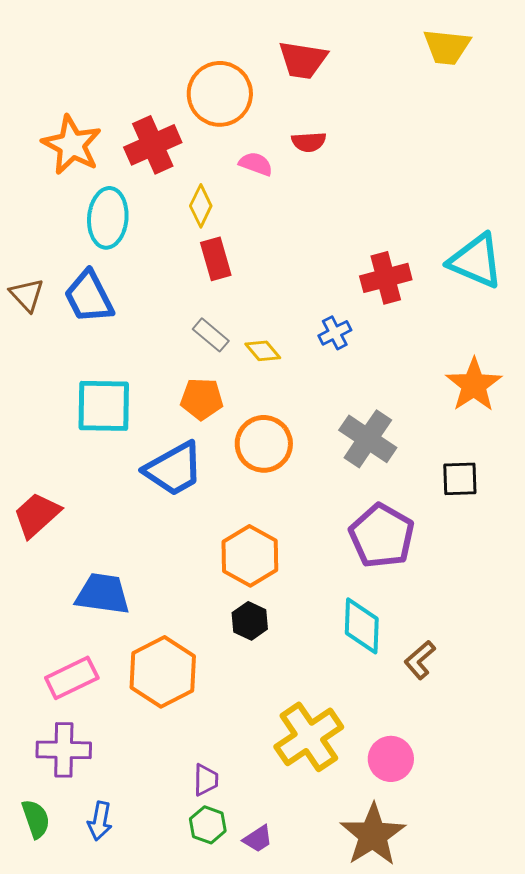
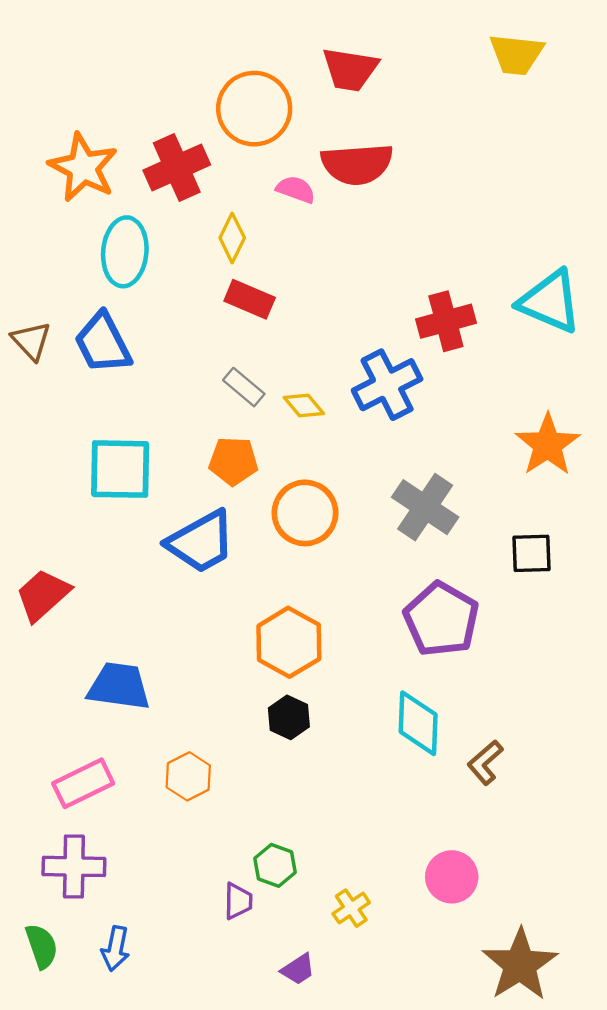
red semicircle: (309, 142) -> (357, 164), size x1.8
red rectangle: (216, 259) -> (250, 299), turned -51
blue cross: (335, 333) -> (387, 385), size x1.8
orange hexagon: (163, 672) -> (188, 776), size x0.6
yellow cross: (309, 737) -> (351, 908), moved, size x0.5
green hexagon: (208, 825) -> (275, 865), moved
brown star: (373, 835) -> (520, 965), moved

